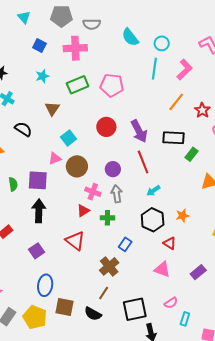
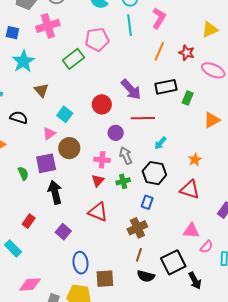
cyan star: (42, 76) -> (23, 61), size x1.6
green rectangle: (78, 85) -> (73, 59), moved
pink pentagon: (112, 85) -> (97, 39), moved
red circle: (106, 127) -> (102, 104), moved
pink triangle: (55, 158) -> (49, 134), moved
red line: (143, 162) -> (143, 118), turned -55
brown circle: (77, 166) -> (69, 148), moved
black hexagon: (153, 220) -> (154, 173), moved
red triangle: (170, 243) -> (190, 190), size x1.5
brown cross: (109, 266) -> (137, 228), turned 30
pink triangle: (162, 269) -> (191, 231), moved
black semicircle: (93, 314) -> (146, 276), moved

